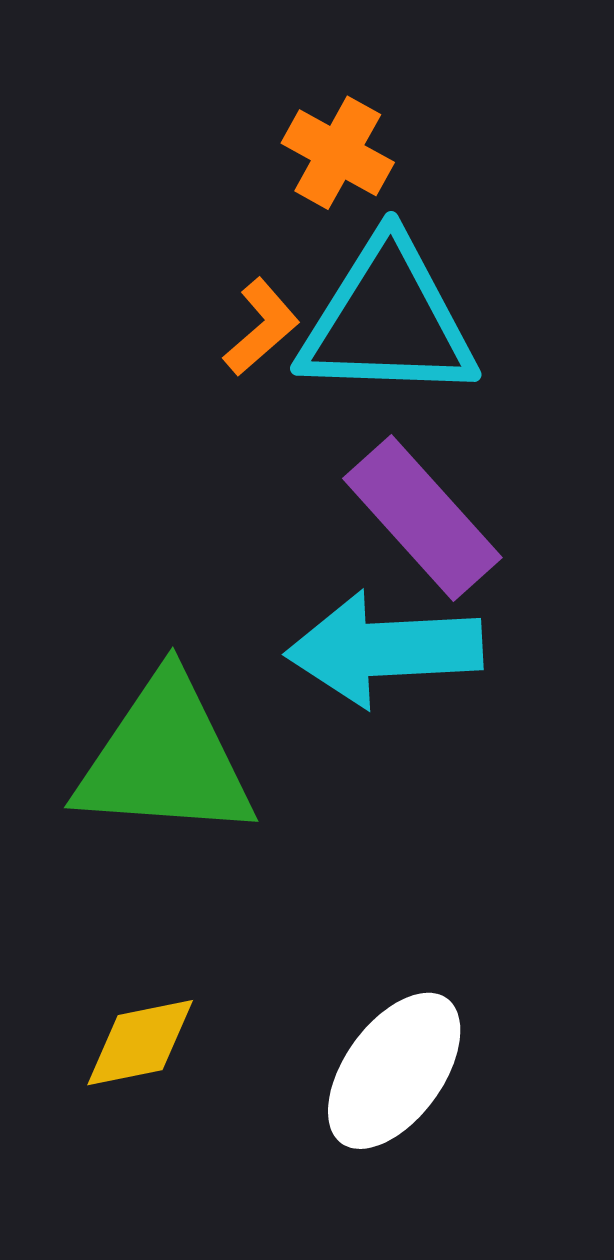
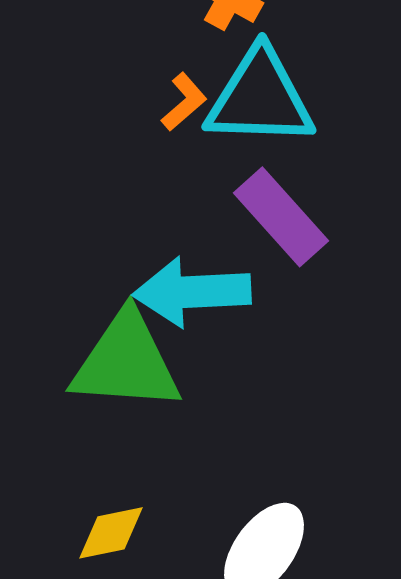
cyan arrow: (384, 649) -> (192, 292), moved

